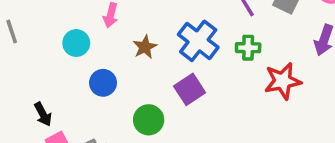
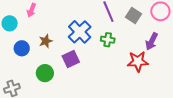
brown star: (145, 47) -> (46, 41), moved
red star: (283, 81) -> (138, 61), moved

